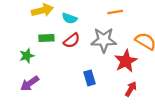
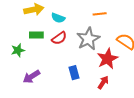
gray star: (104, 40) -> (88, 39), turned -30
purple arrow: (30, 83) -> (31, 77), moved
red arrow: (131, 89) -> (103, 82), moved

